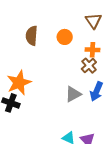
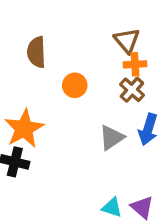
brown triangle: (93, 21) -> (127, 41), moved
orange circle: (65, 37) -> (75, 85), moved

